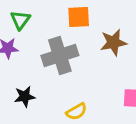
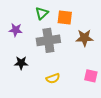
green triangle: (20, 20) -> (42, 13), moved

